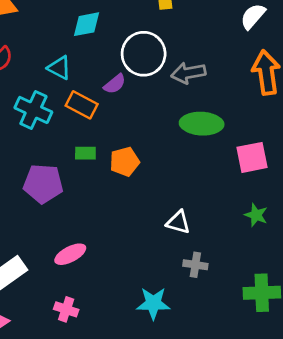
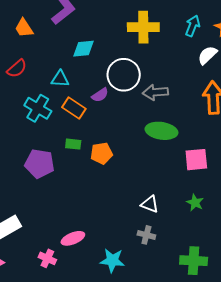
cyan triangle: (59, 68) -> (60, 79), turned -30
white triangle: (178, 222) -> (150, 204), moved
pink ellipse: (70, 254) -> (73, 238), moved

